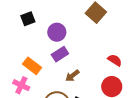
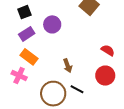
purple rectangle: (60, 54) -> (27, 34), moved
brown arrow: (72, 76) -> (68, 66), turned -72

